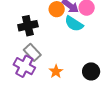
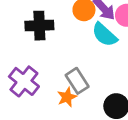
gray rectangle: (32, 52) -> (77, 81), moved

